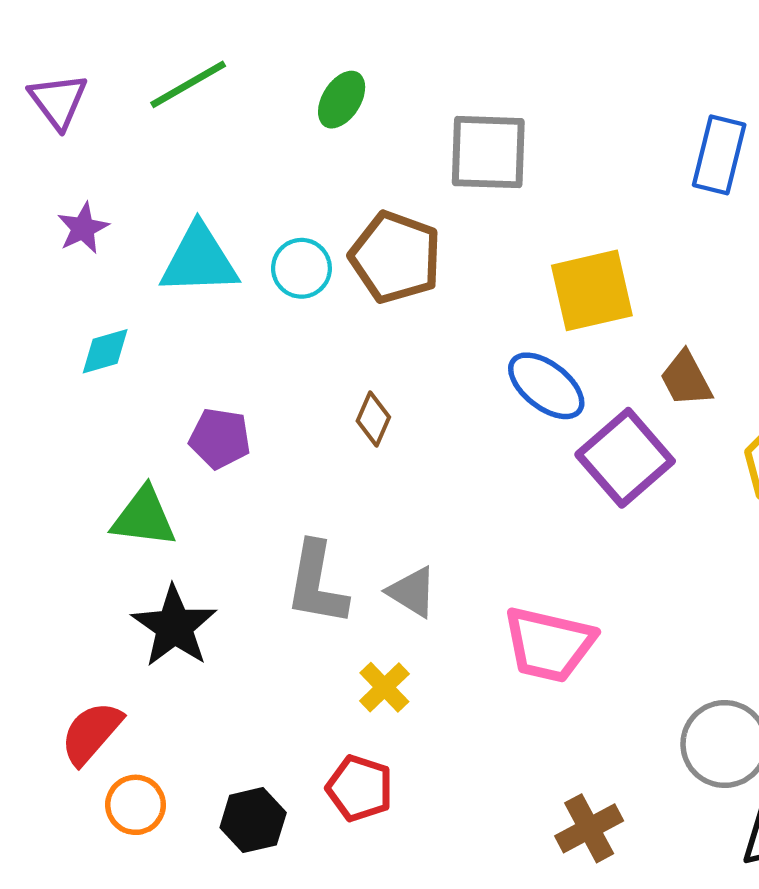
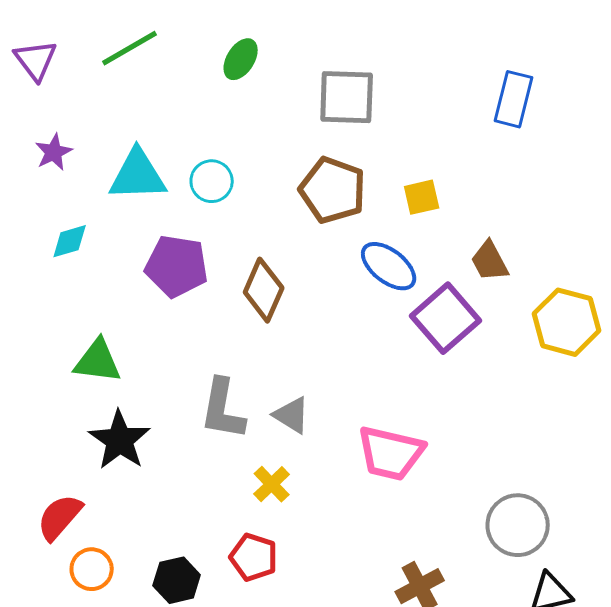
brown pentagon: (396, 257) -> (333, 190), moved
yellow square: (592, 290) -> (422, 197), size x0.6
brown diamond: (373, 419) -> (264, 290), size x1.6
purple pentagon: (220, 438) -> (177, 266), moved, size x1.4

